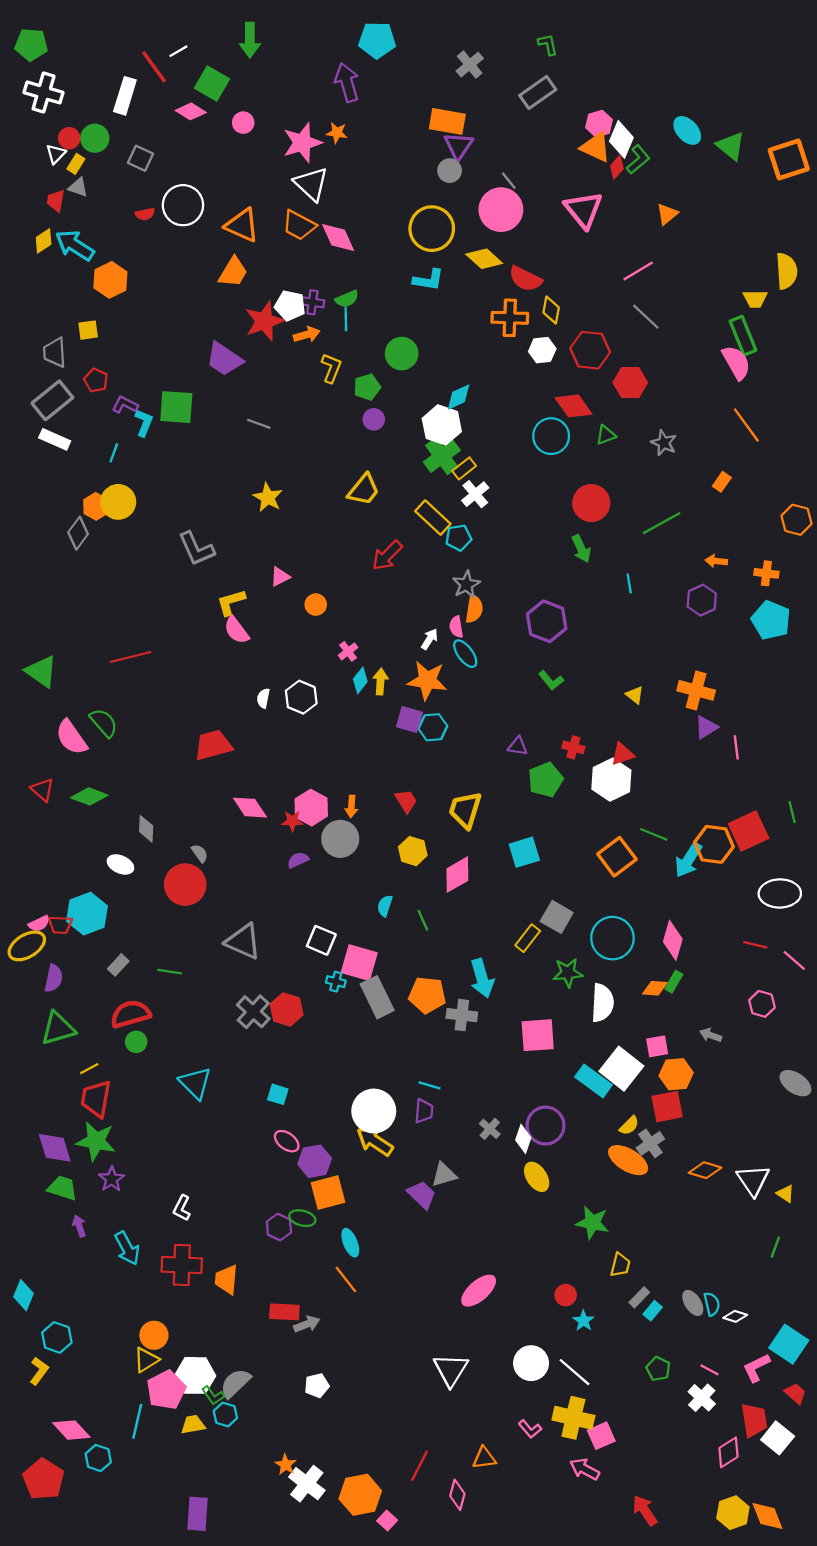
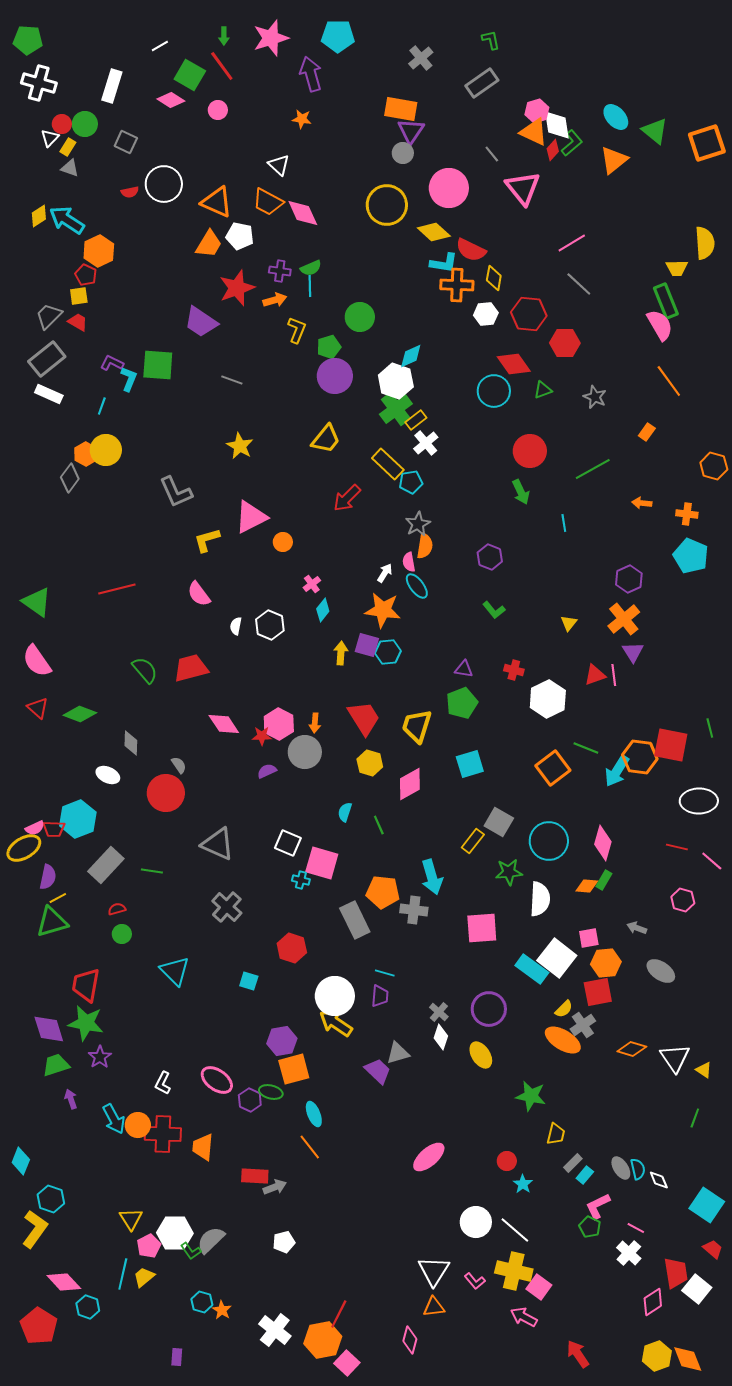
green arrow: (250, 40) -> (224, 36), size x0.6
red line: (154, 67) -> (222, 66), moved
white diamond: (621, 139) -> (557, 125), turned -32
pink star: (302, 143) -> (271, 38), moved
gray line: (509, 181) -> (492, 154), moved
white triangle: (311, 184) -> (279, 165), size x0.7
red trapezoid: (56, 201) -> (78, 322), moved, turned 110
orange triangle: (667, 214) -> (614, 160), moved, size x1.4
cyan L-shape: (428, 280) -> (444, 263), moved
white pentagon: (290, 306) -> (240, 236), moved
gray trapezoid: (55, 352) -> (49, 316), turned 48
red pentagon: (96, 380) -> (86, 275), moved
purple circle: (374, 419) -> (335, 376), size x1.8
pink triangle: (280, 577) -> (251, 517), size x1.8
purple hexagon: (702, 600) -> (629, 579), moved
purple hexagon: (547, 621) -> (490, 557), size x0.7
pink semicircle: (237, 630) -> (199, 594), moved
yellow arrow: (380, 682) -> (341, 653), moved
orange cross: (696, 690) -> (624, 619), turned 36
yellow triangle: (635, 695) -> (569, 623), turned 30
green semicircle: (104, 723) -> (145, 670), moved
purple triangle: (706, 727) -> (633, 652), turned -30
pink semicircle: (71, 737) -> (37, 661), moved
pink line: (736, 747) -> (614, 675), moved
red triangle: (623, 754) -> (595, 675), moved
green pentagon: (546, 780) -> (462, 703), moved
red trapezoid: (406, 801) -> (364, 718), size x1.6
red square: (749, 831) -> (671, 745), turned 36
gray rectangle: (118, 965) -> (106, 865), size x1.8
gray rectangle: (377, 997) -> (355, 920), moved
red hexagon: (287, 1010) -> (292, 948), moved
red semicircle: (131, 1014) -> (117, 909), size x0.5
yellow line: (89, 1069) -> (58, 898), moved
gray ellipse: (795, 1083) -> (661, 971), moved
white diamond: (523, 1139) -> (441, 1037), moved
pink ellipse: (287, 1141) -> (217, 1080), moved, size x1.4
green trapezoid: (62, 1188) -> (56, 1065), turned -36
white diamond: (735, 1316) -> (659, 1180), turned 50
orange circle: (154, 1335) -> (138, 1125), moved
yellow triangle: (146, 1360) -> (131, 1219), turned -30
pink L-shape: (756, 1368) -> (598, 1206), moved
white triangle: (451, 1370) -> (434, 1271), moved
yellow L-shape: (39, 1371) -> (35, 1229), size x1.5
pink pentagon: (166, 1390) -> (149, 1246), size x0.7
cyan hexagon: (225, 1414) -> (202, 1302), moved
yellow trapezoid: (193, 1425) -> (144, 1277), moved, turned -30
pink square: (601, 1436) -> (539, 1287), turned -30
orange star: (286, 1465) -> (222, 1310), moved
red line: (419, 1466) -> (339, 1314), moved
purple rectangle: (197, 1514) -> (177, 1357), size x0.6
pink square: (387, 1520) -> (347, 1363), size x1.4

